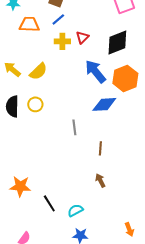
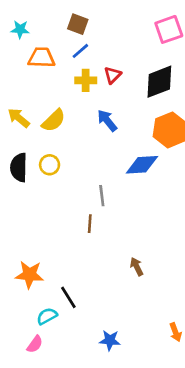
blue arrow: (95, 71) -> (107, 121), moved, size x0.7
brown line: (100, 148) -> (90, 224), moved
cyan semicircle: (75, 210) -> (47, 316), moved

